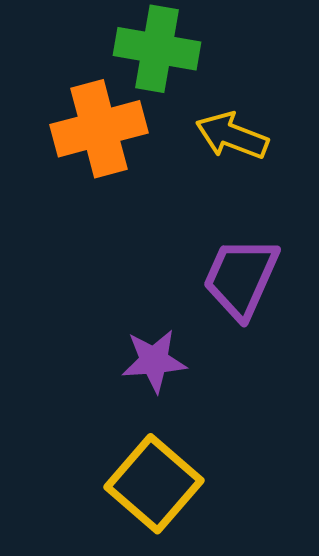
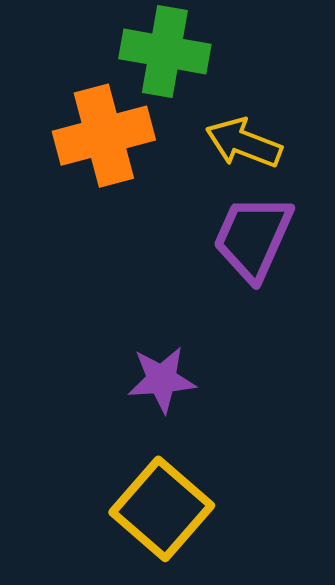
purple trapezoid: (241, 278) -> (253, 238), moved

